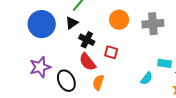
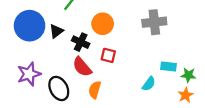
orange circle: (119, 20) -> (103, 24), moved
black triangle: (72, 23) -> (56, 31), moved

